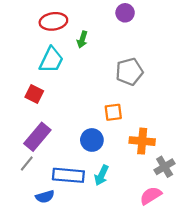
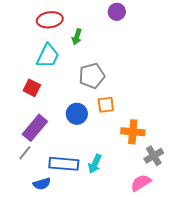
gray pentagon: (129, 72) -> (92, 76), moved
blue circle: (92, 140) -> (77, 114), moved

